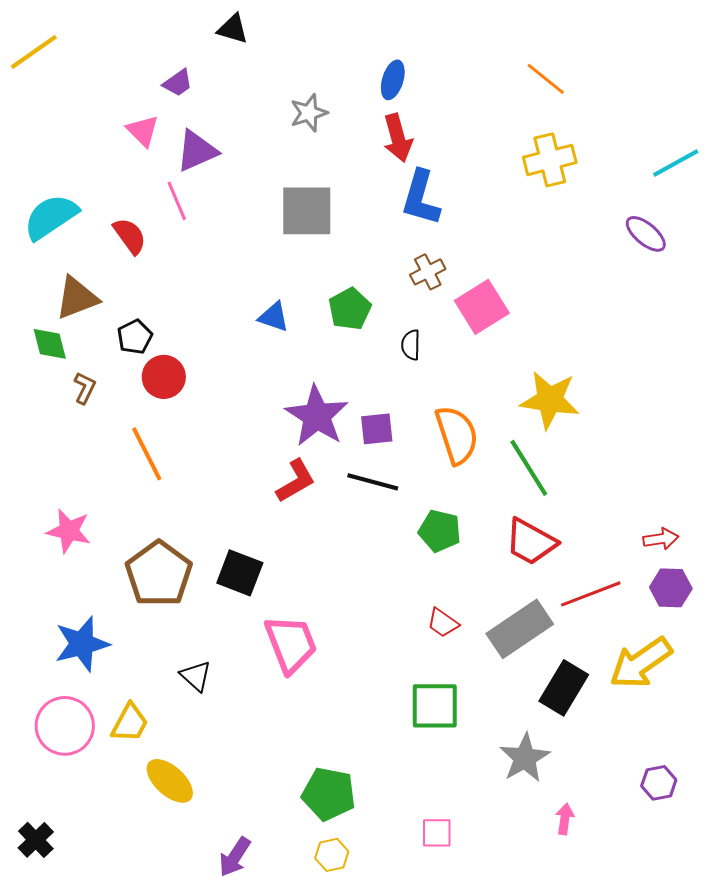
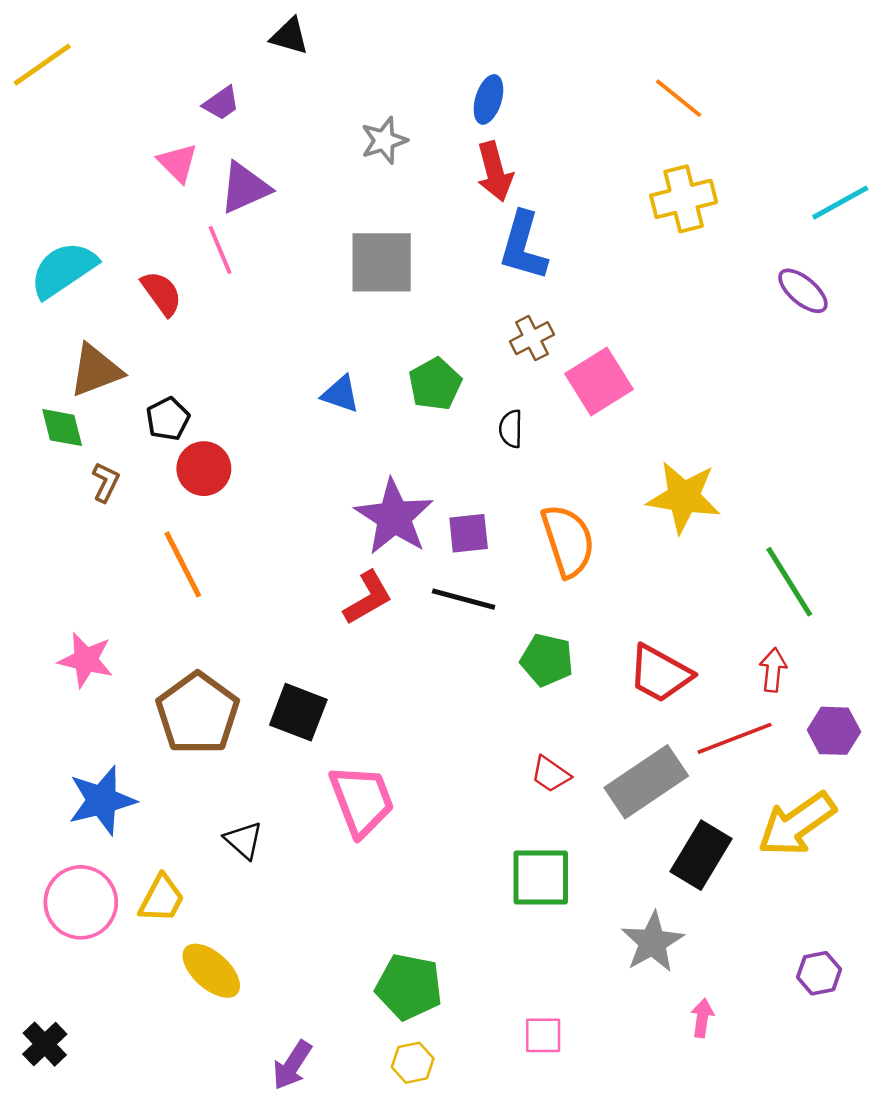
green line: (529, 468) -> (789, 582), moved
red arrow: (661, 539) -> (773, 670), moved, turned -76

